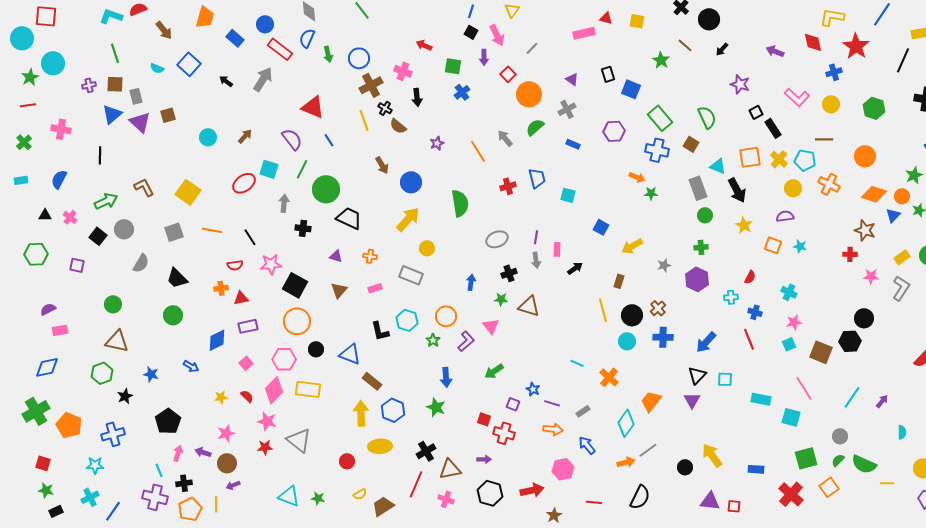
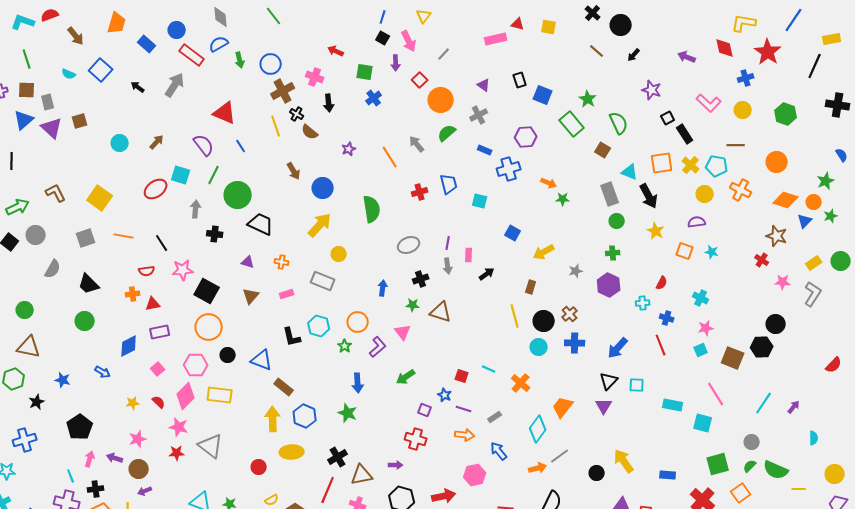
blue semicircle: (307, 38) -> (219, 44), turned 36
green star: (661, 60) -> (588, 99), moved
blue cross: (657, 150) -> (509, 169), moved, turned -30
red cross: (850, 254) -> (762, 260), turned 32
red square: (484, 419) -> (462, 376), moved

